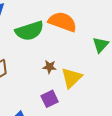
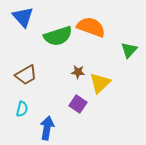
purple square: (50, 99) -> (78, 104), turned -30

